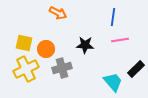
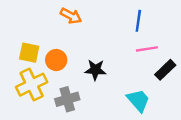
black star: (85, 45) -> (95, 70), moved
gray cross: (62, 68) -> (67, 99), moved
black rectangle: (136, 69) -> (165, 70), moved

